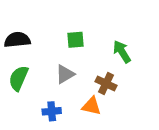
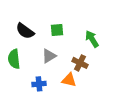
black semicircle: (17, 40) -> (25, 31), moved, turned -138
green semicircle: (19, 78) -> (14, 59), turned -30

